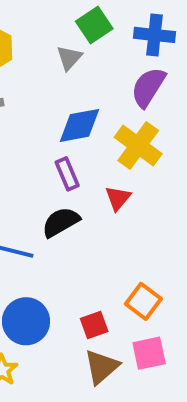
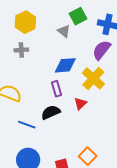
gray triangle: (69, 58) -> (64, 31), turned -40

